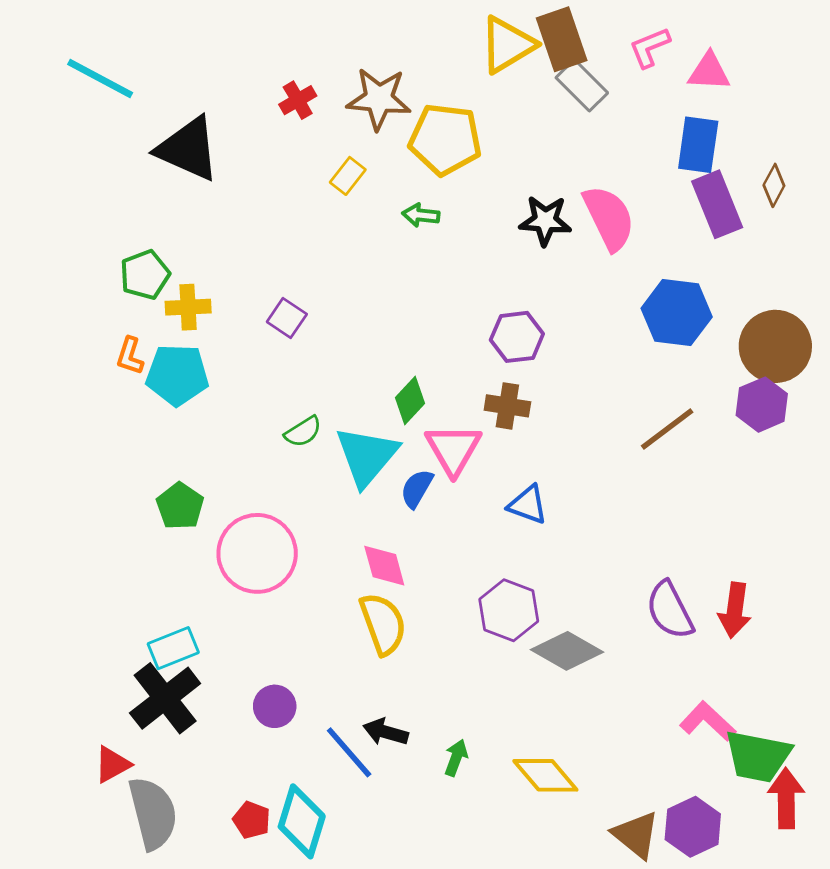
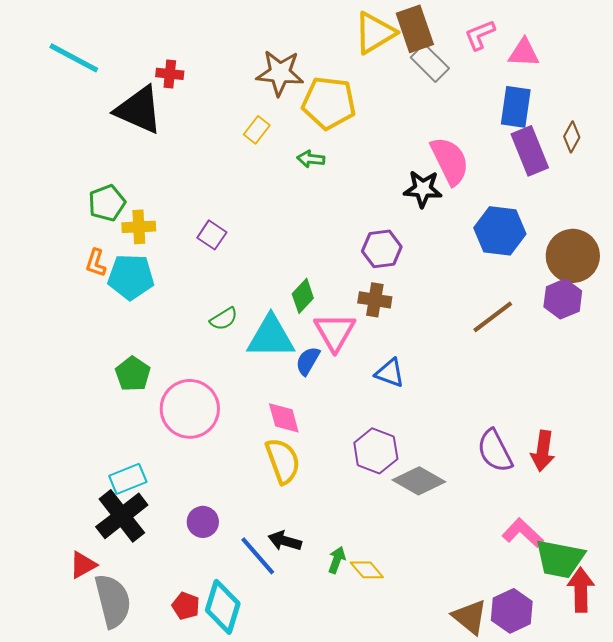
red cross: (298, 100) -> (170, 74), moved, turned 36
black star: (545, 221) -> (423, 189), moved
cyan triangle: (367, 456) -> (271, 337), turned 50
yellow diamond: (545, 775) -> (367, 570), moved, size x0.7

